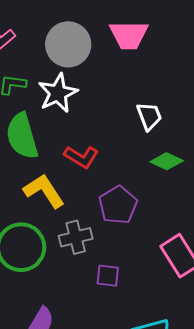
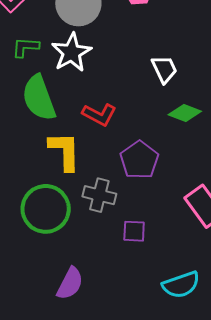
yellow L-shape: (44, 191) -> (65, 151), turned 36
gray cross: (76, 237) -> (99, 195), turned 32

